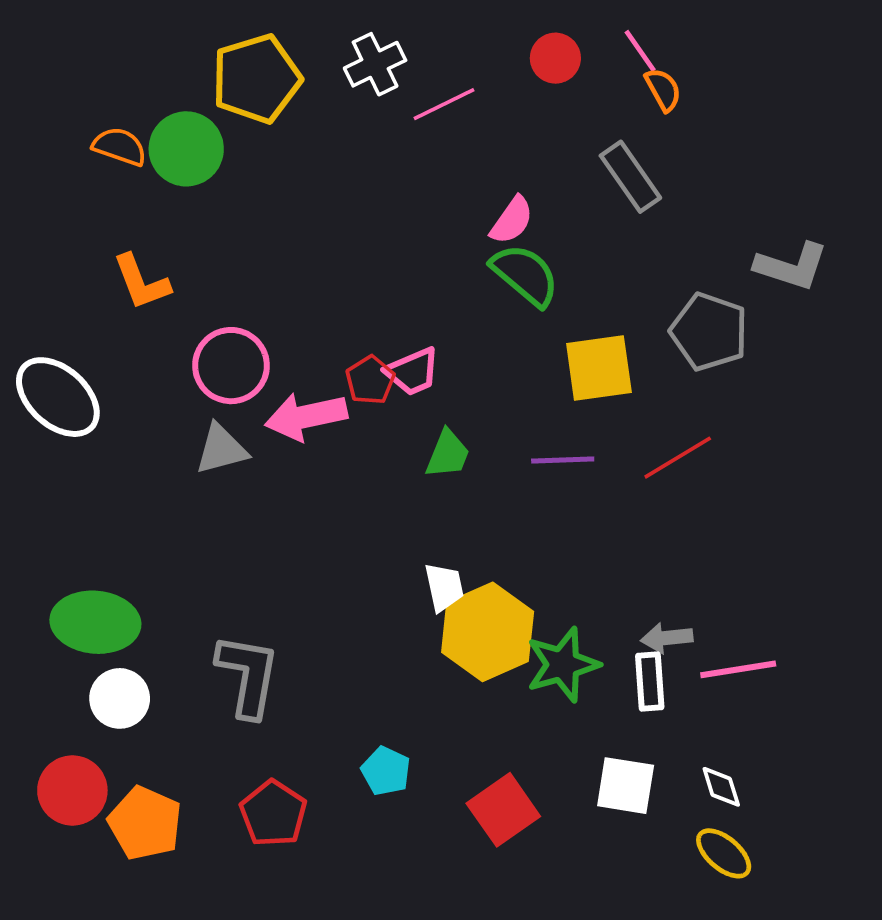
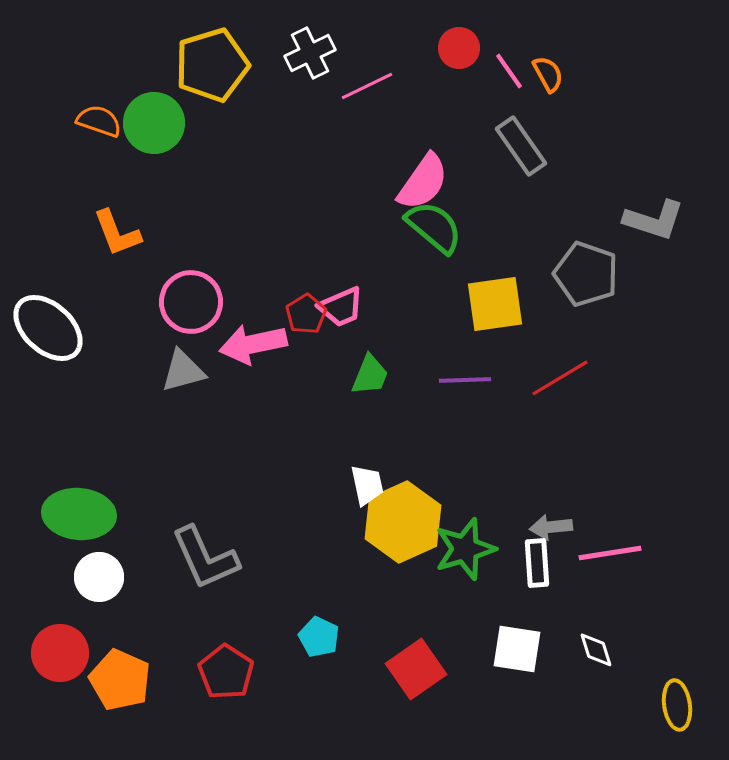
pink line: (640, 51) -> (509, 71), moved
pink semicircle: (512, 220) -> (423, 182), size x1.4
gray L-shape: (248, 675) -> (205, 558), turned 146
yellow ellipse: (724, 853) -> (677, 705), moved, turned 42

